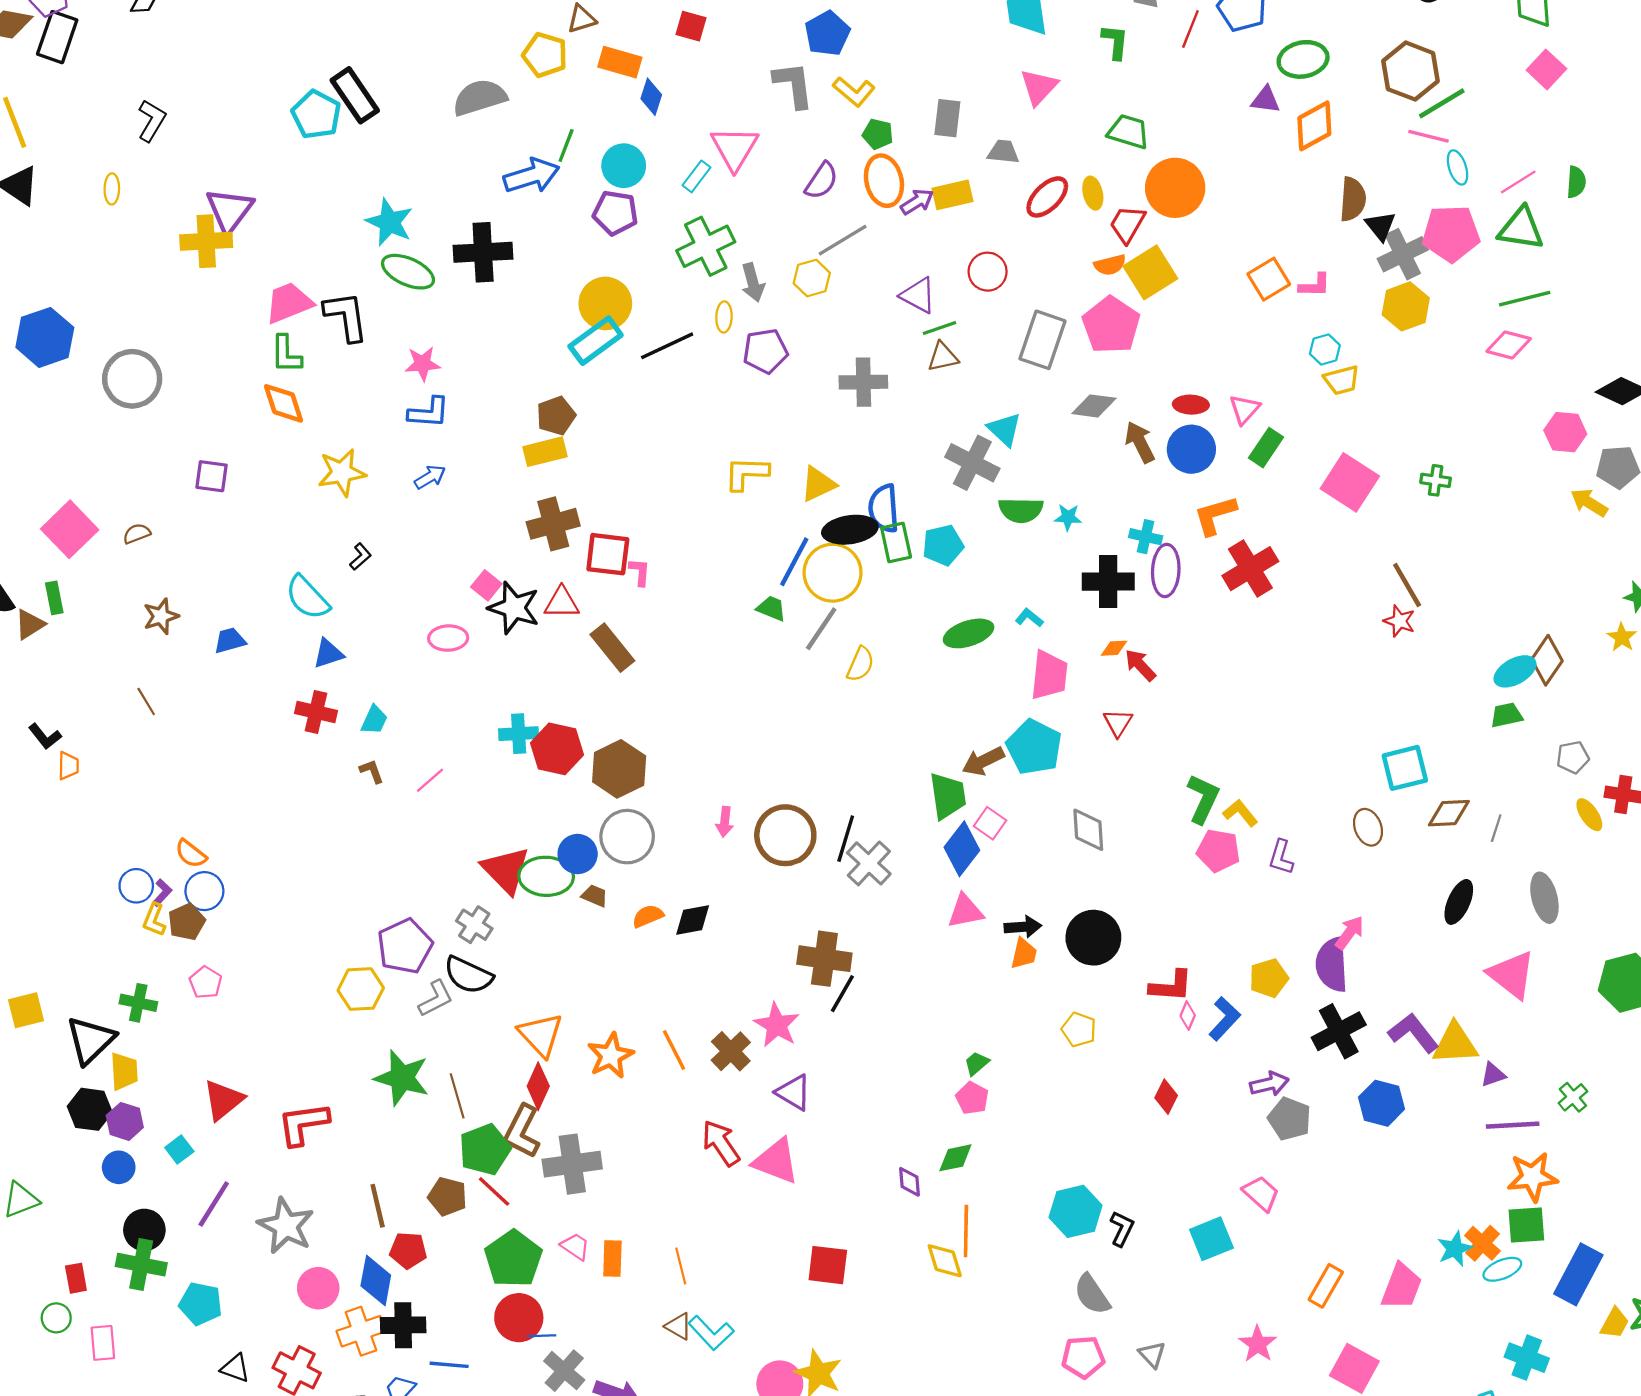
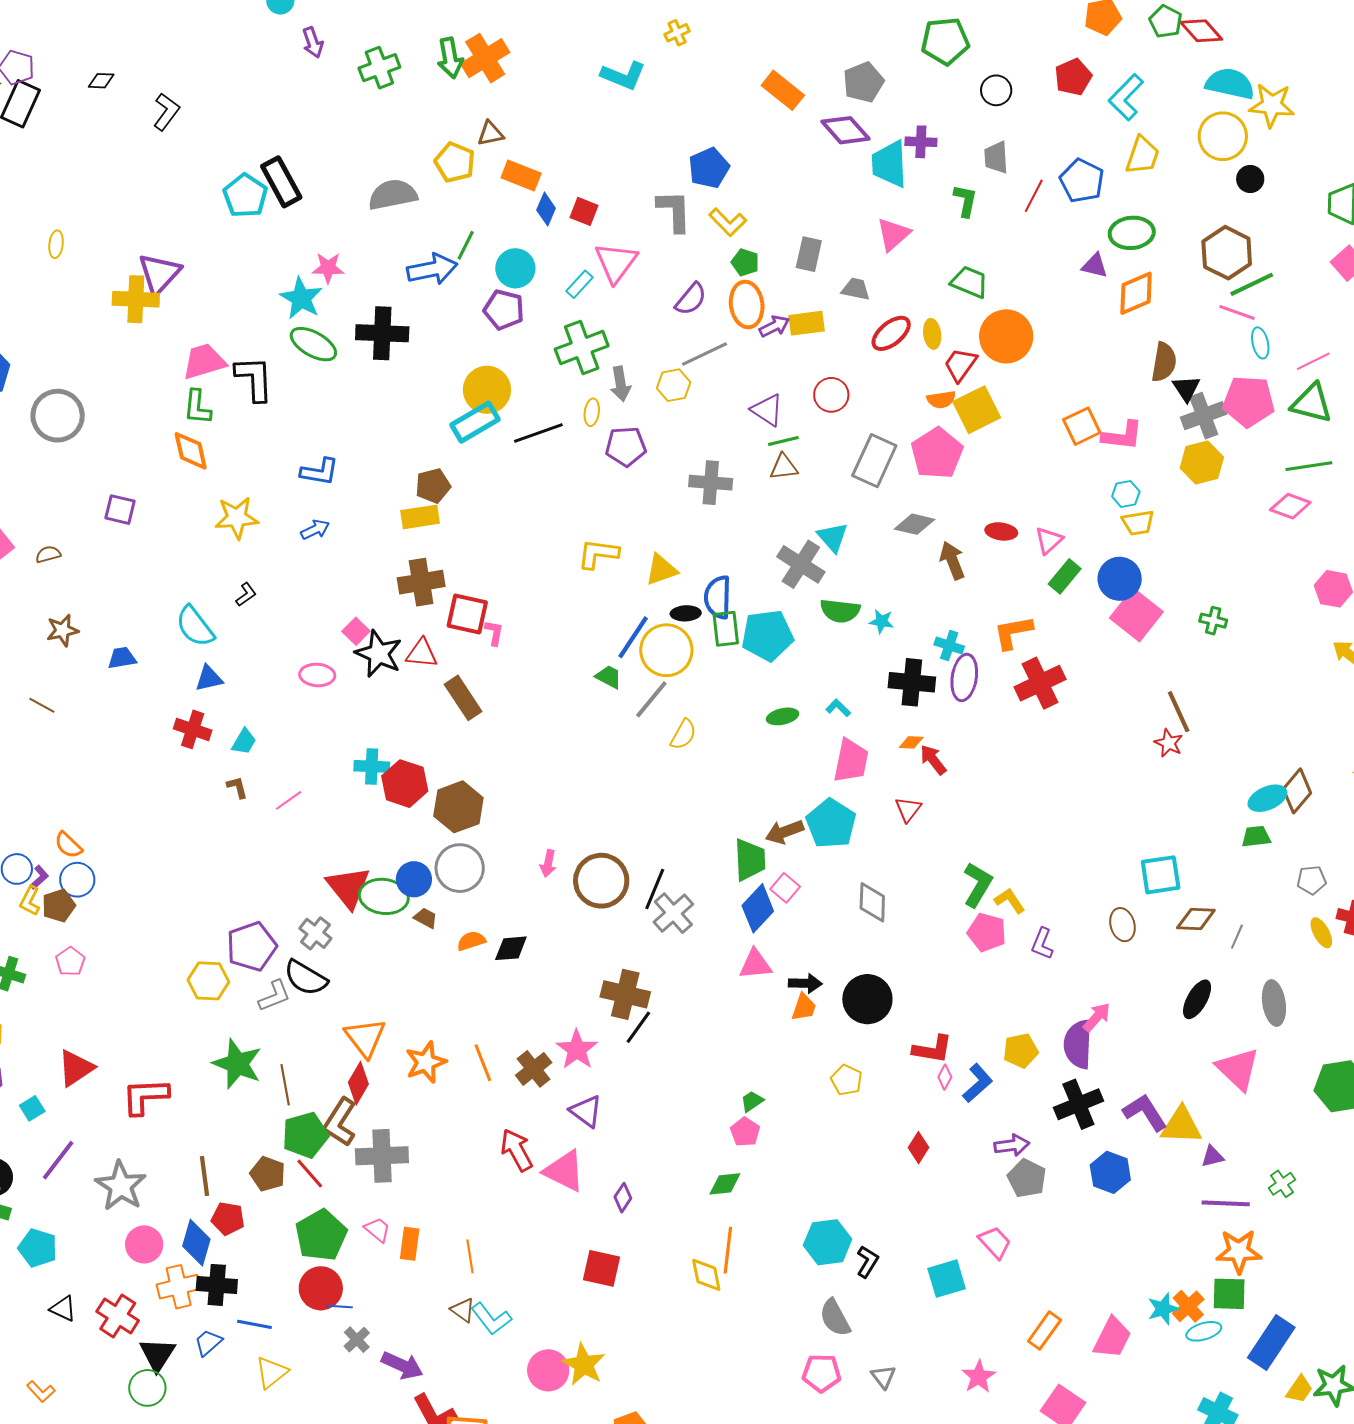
red square: (691, 26) -> (584, 211), moved
black L-shape: (152, 121) -> (166, 112), moved
pink L-shape: (1315, 285) -> (1122, 436), size x1.4
pink star: (422, 364) -> (328, 268), moved
blue circle: (1191, 449) -> (1120, 579), moved
black ellipse: (850, 530) -> (686, 613), size x0.6
cyan pentagon: (943, 545) -> (767, 635), size x1.4
green ellipse: (969, 633) -> (783, 716), size x0.7
brown line: (146, 702) -> (42, 705), turned -36
purple diamond: (909, 1182) -> (623, 1198), moved, turned 32
gray cross: (564, 1371) -> (357, 1340), size x0.7

